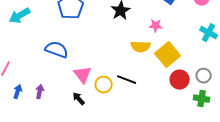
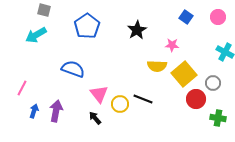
gray circle: (204, 76) -> (213, 83), moved
purple arrow: (40, 92) -> (56, 111), size x1.5

